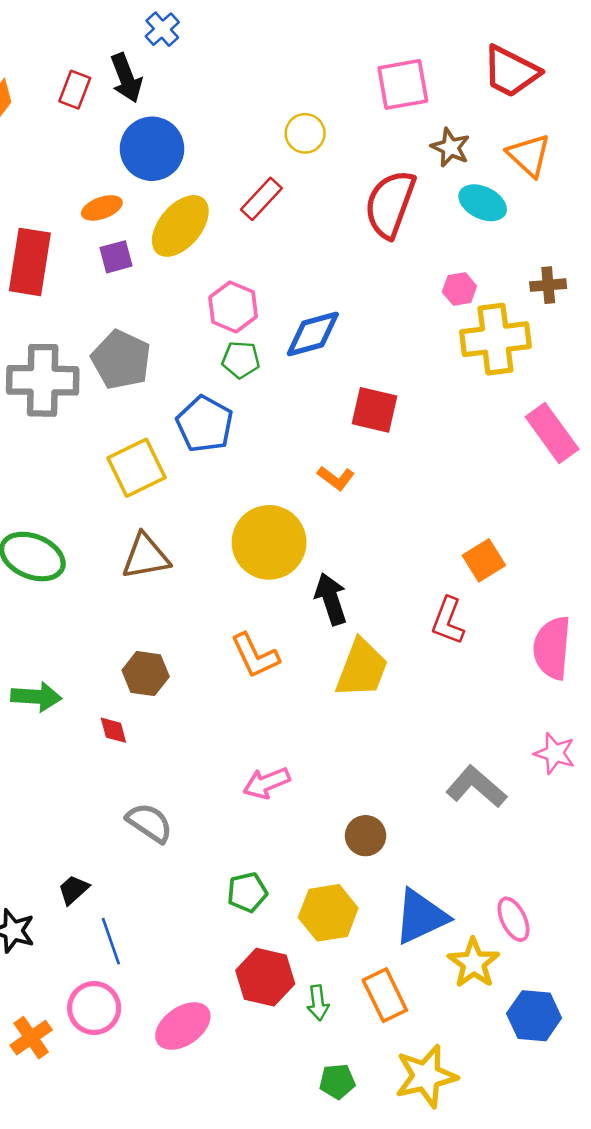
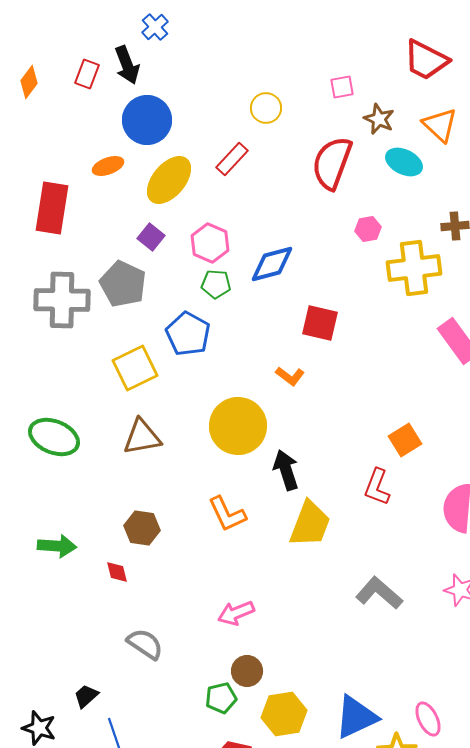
pink square: (403, 84) -> (342, 87), moved, size x0.6
purple square: (116, 257) -> (151, 237), moved, turned -36
pink hexagon: (459, 289) -> (368, 229), moved
gray L-shape: (476, 787) -> (379, 593), moved
brown circle: (366, 836) -> (247, 671), moved

